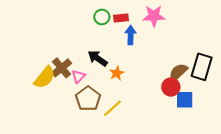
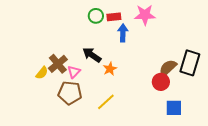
yellow semicircle: (45, 77) -> (42, 73), size x0.6
brown pentagon: (88, 99) -> (70, 93), moved, turned -30
blue square: (185, 100) -> (174, 108), moved

